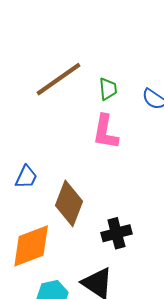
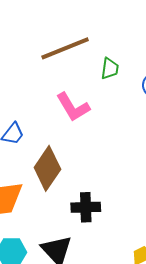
pink L-shape: (105, 132) -> (73, 107), moved, turned -54

